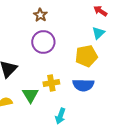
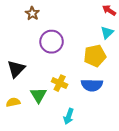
brown star: (40, 15) -> (32, 13), moved
yellow cross: (51, 83) -> (60, 83), turned 35

